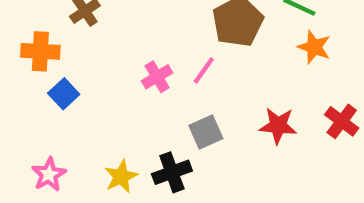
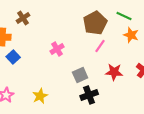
pink line: (204, 70) -> (100, 46), moved
black cross: (172, 172) -> (89, 95), moved

